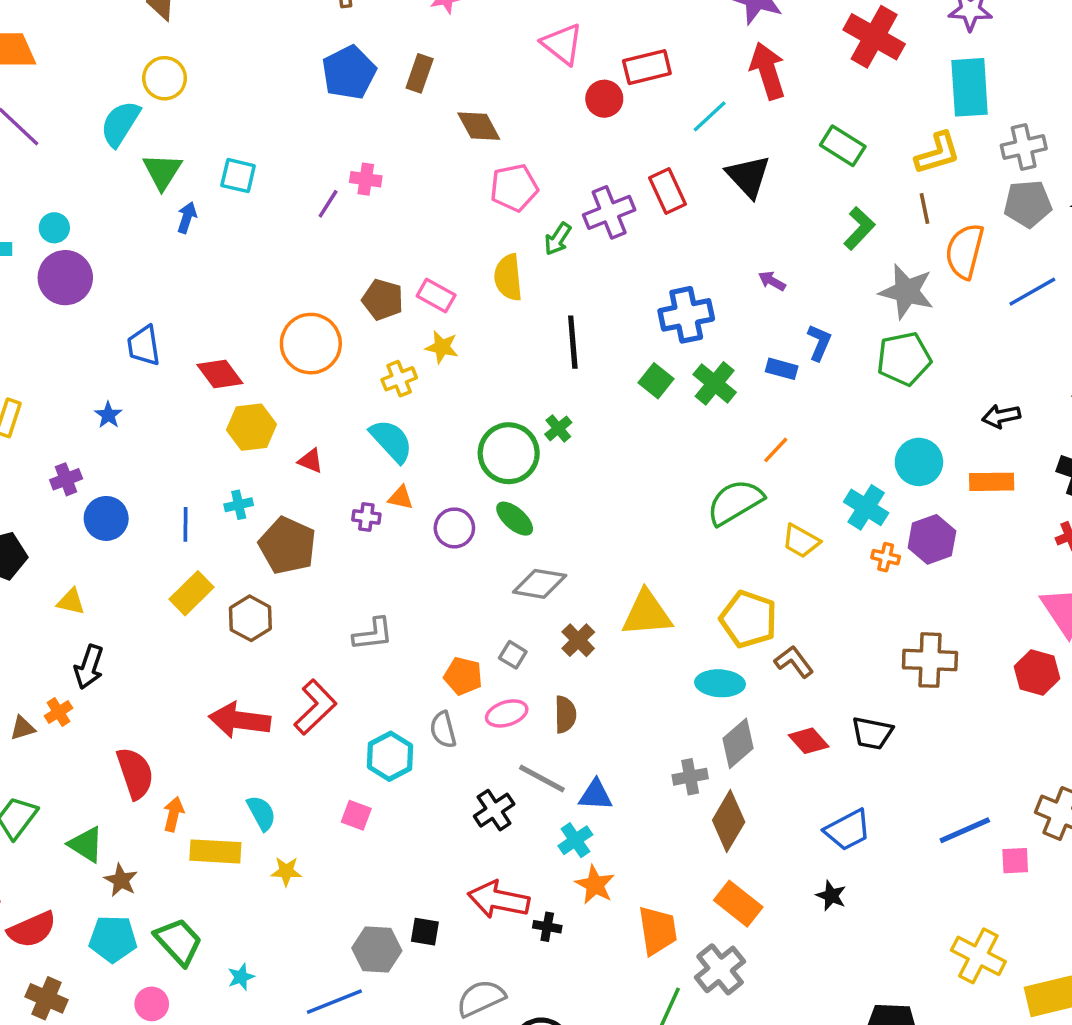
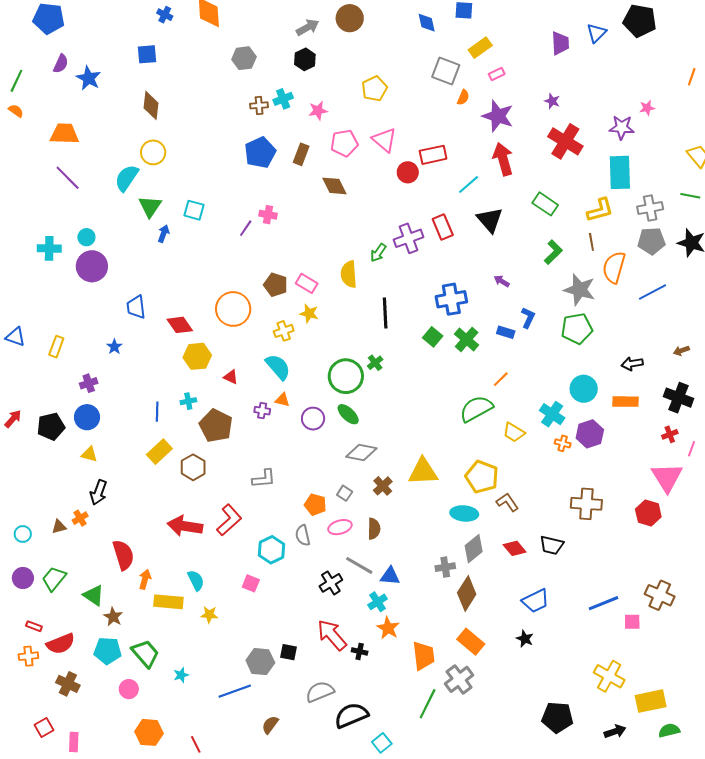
pink pentagon: (514, 188) -> (344, 143), moved
blue circle: (106, 518) -> (87, 417), moved
red arrow: (499, 900) -> (332, 635), turned 36

